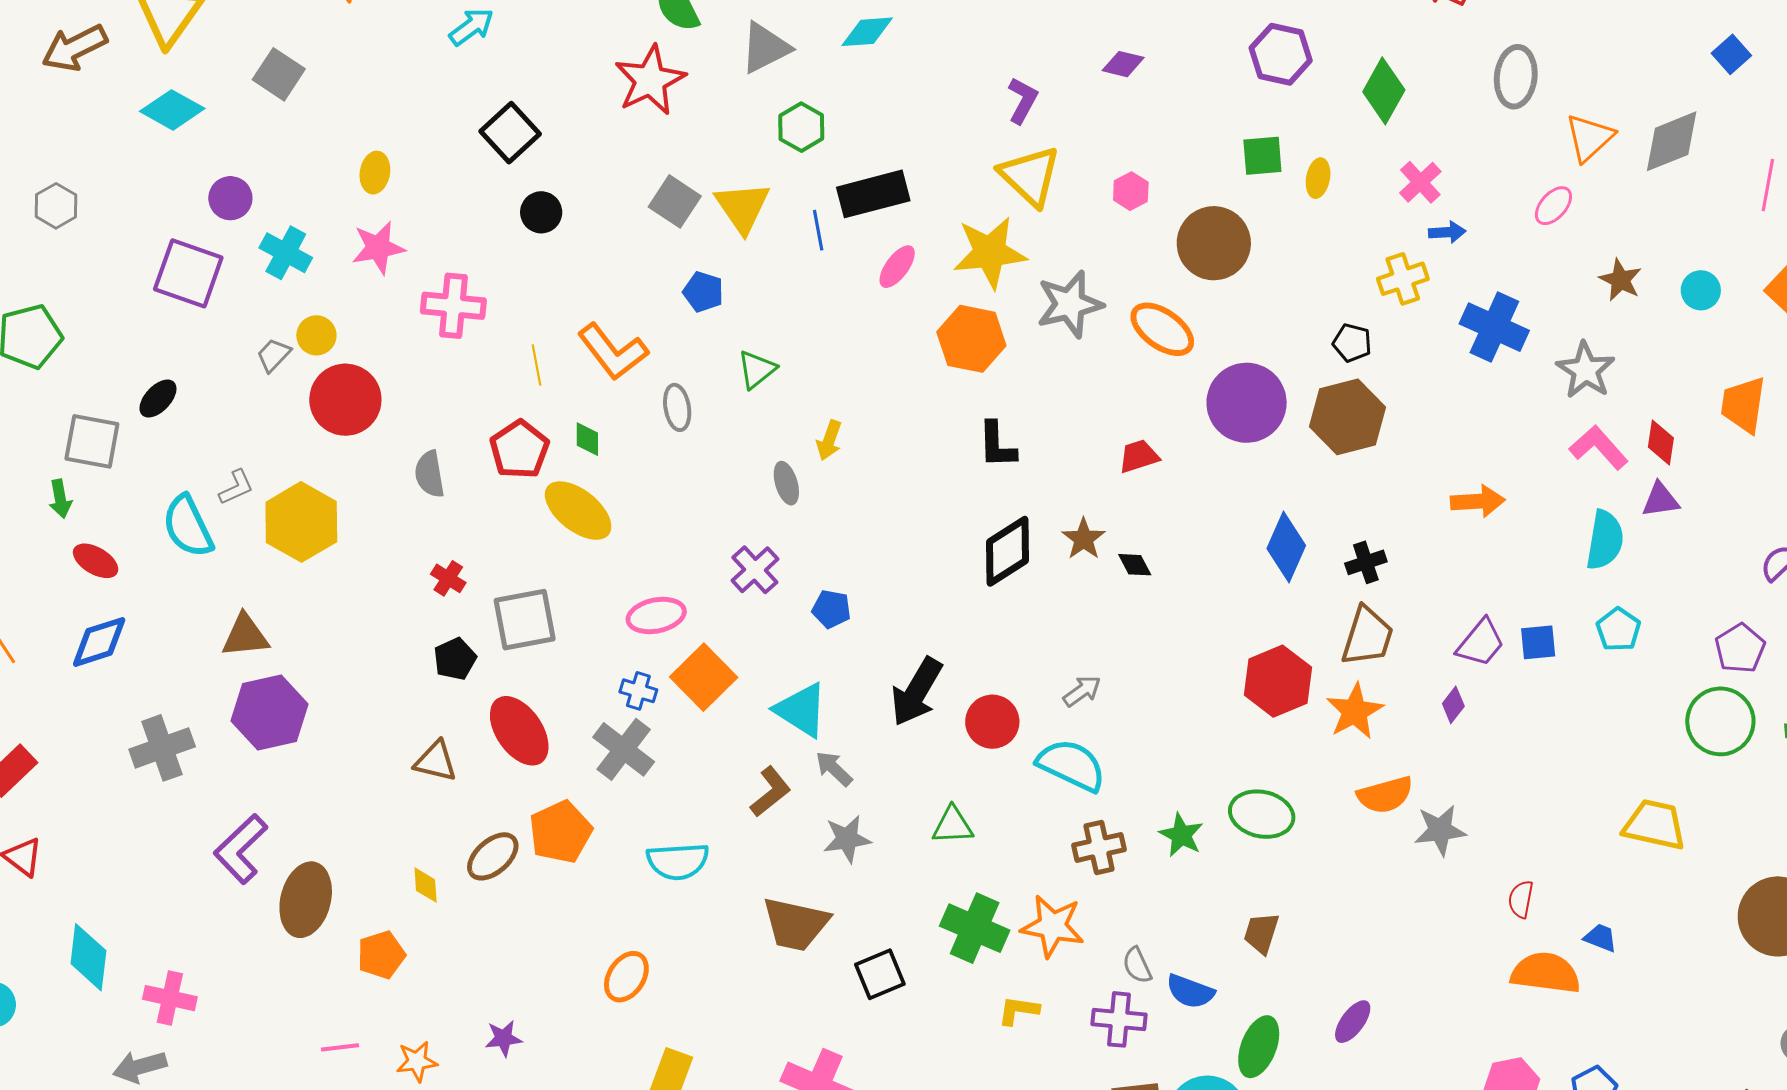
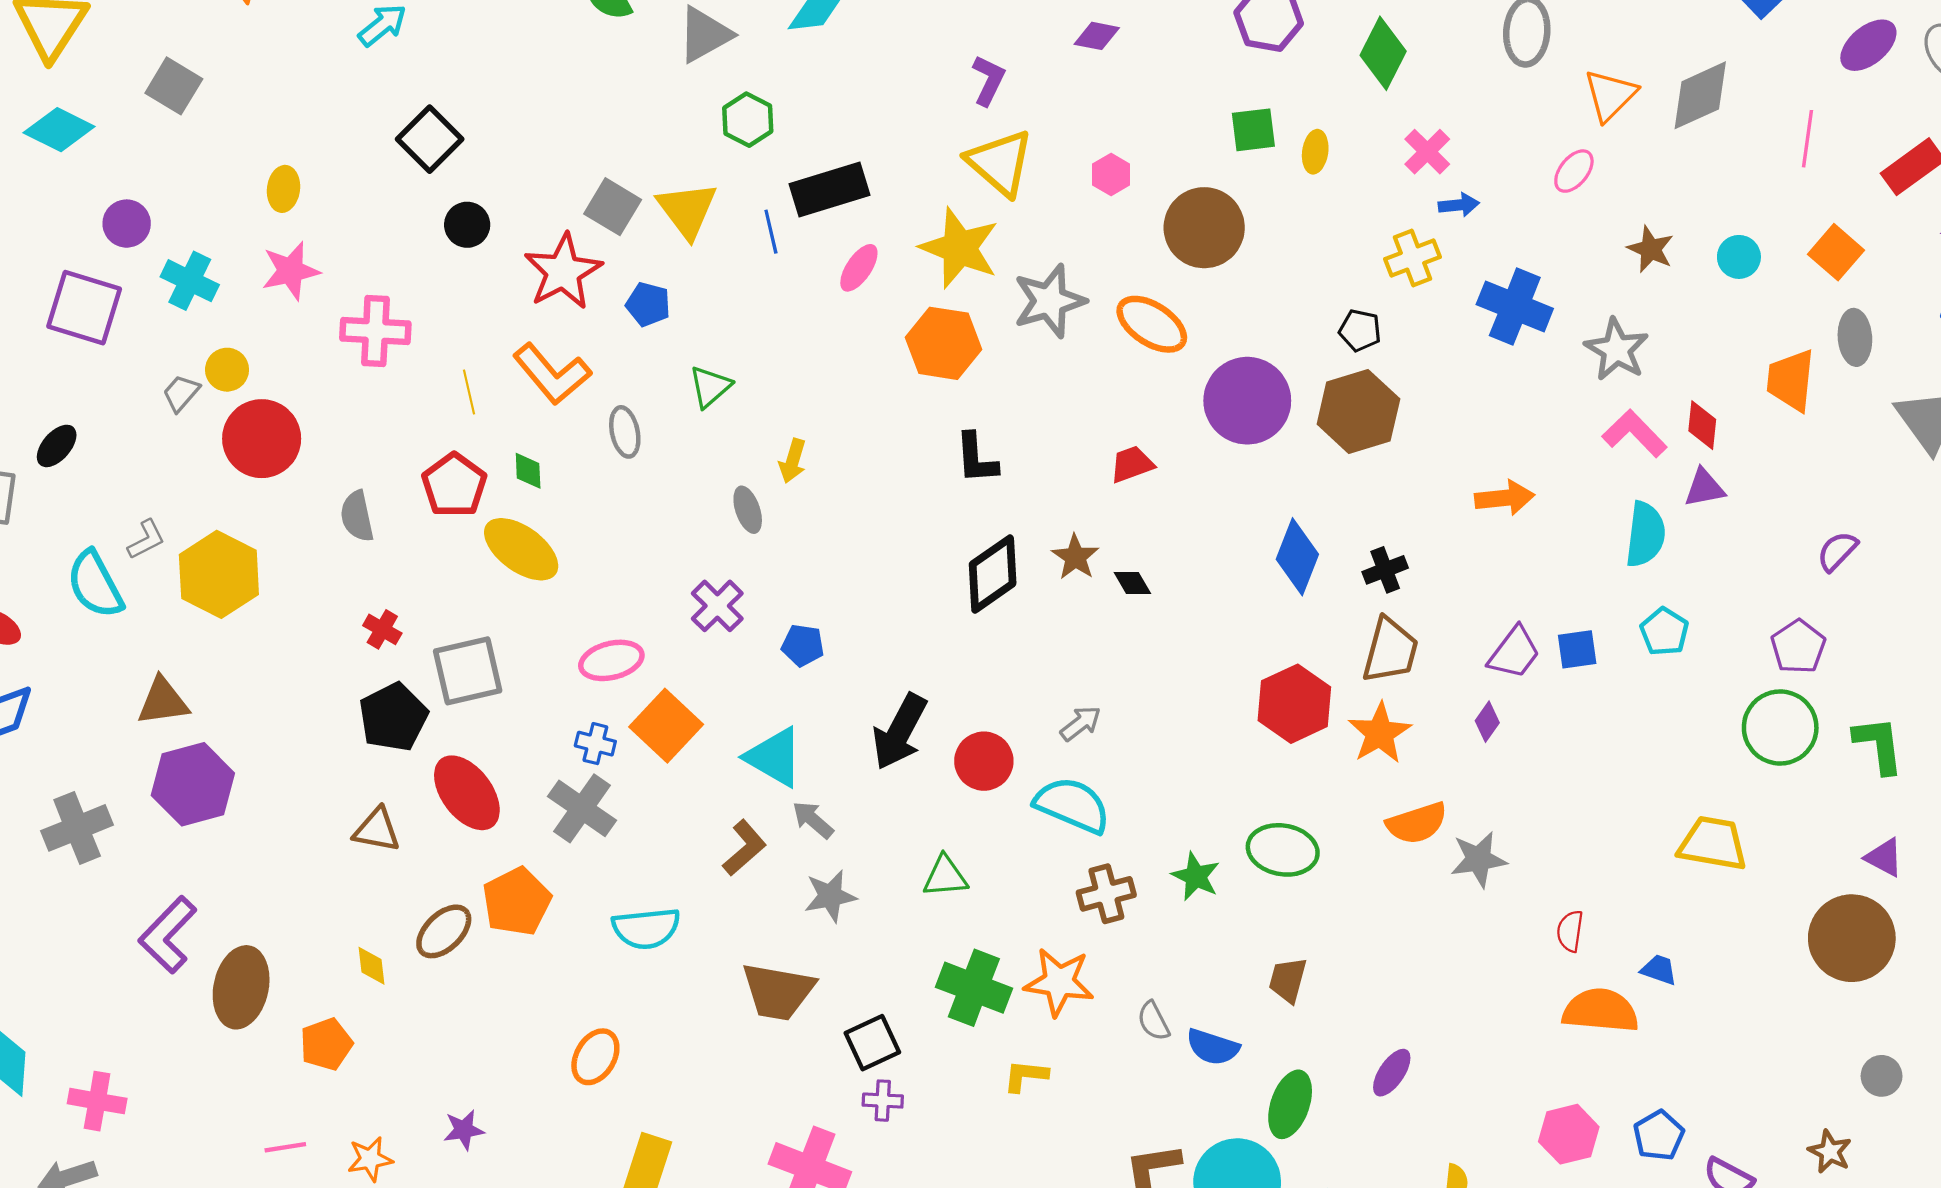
red star: (650, 80) -> (563, 272), moved
yellow star: (990, 252) -> (960, 248), turned 30
black pentagon: (455, 659) -> (393, 717), size x1.5
purple cross: (1119, 1019) -> (883, 1101), moved, size x0.7

